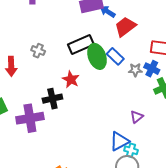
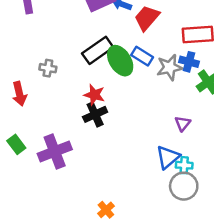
gray star: (135, 70) -> (170, 67), size x1.5
black cross: (52, 99) -> (95, 114), moved

